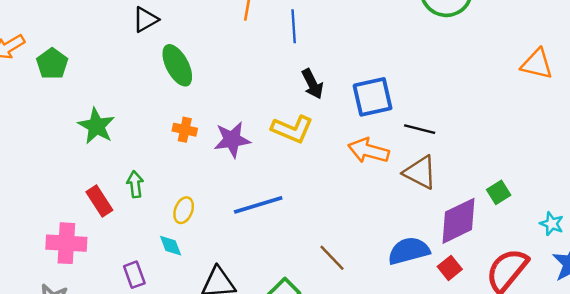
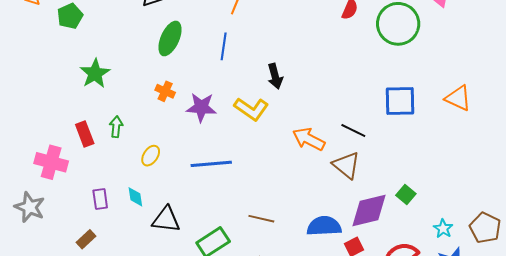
blue line: (294, 26) -> (224, 46), moved
green ellipse: (177, 65) -> (170, 38), turned 40
blue square: (373, 97) -> (400, 101), moved
green square: (499, 192) -> (406, 194), turned -30
cyan diamond: (171, 246) -> (135, 197), moved
brown line: (332, 258) -> (261, 219), turned -45

